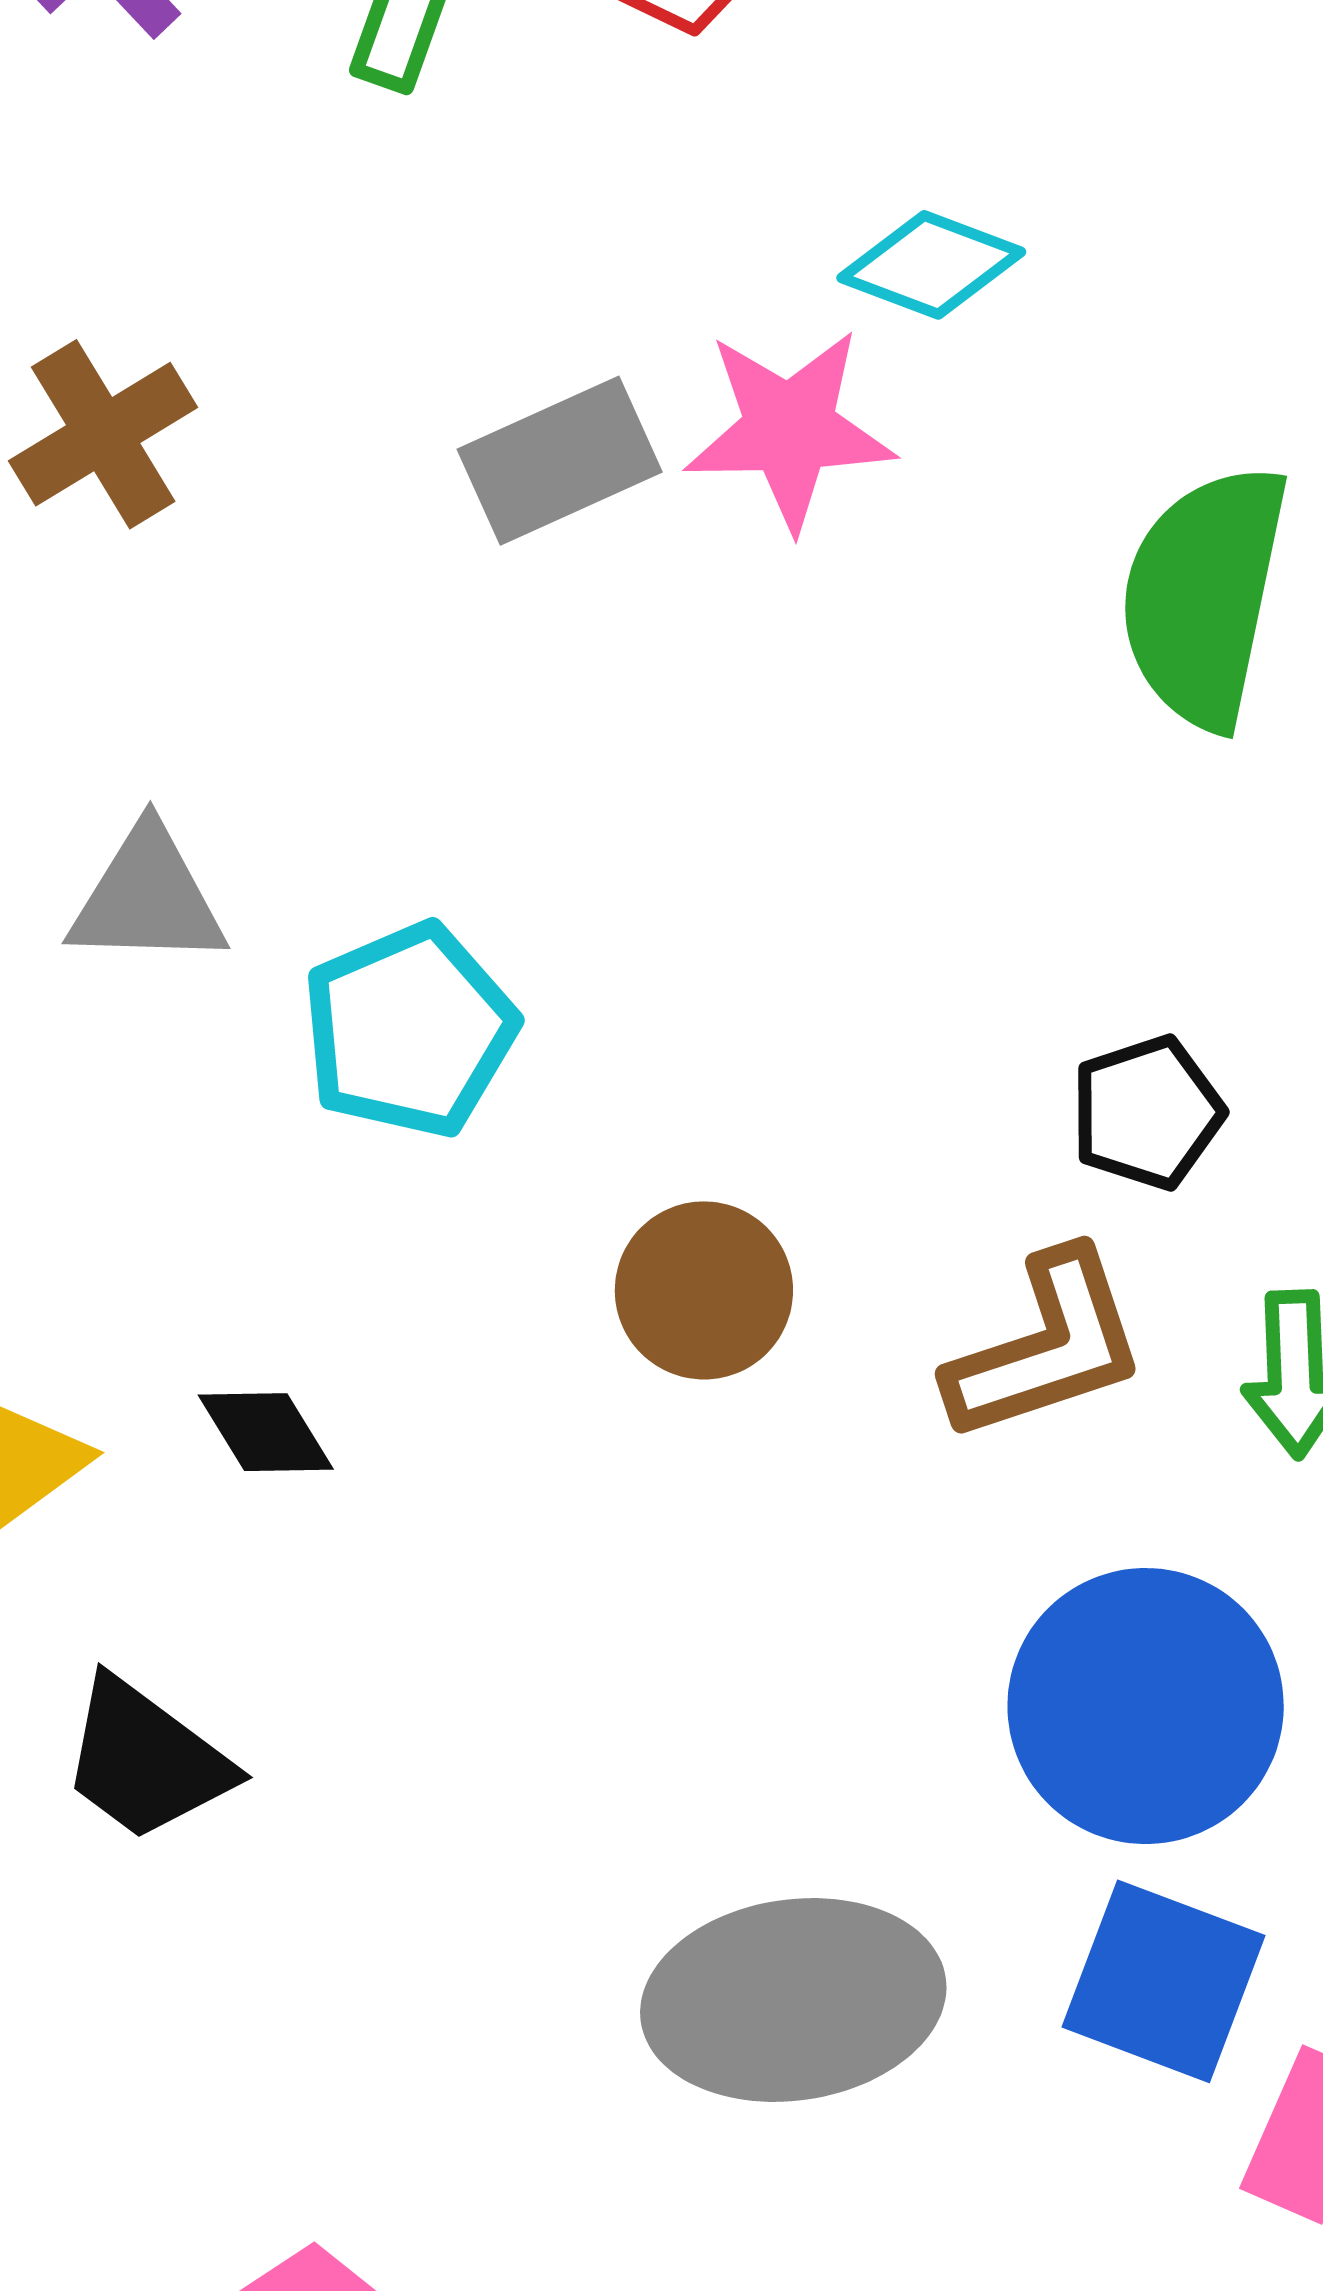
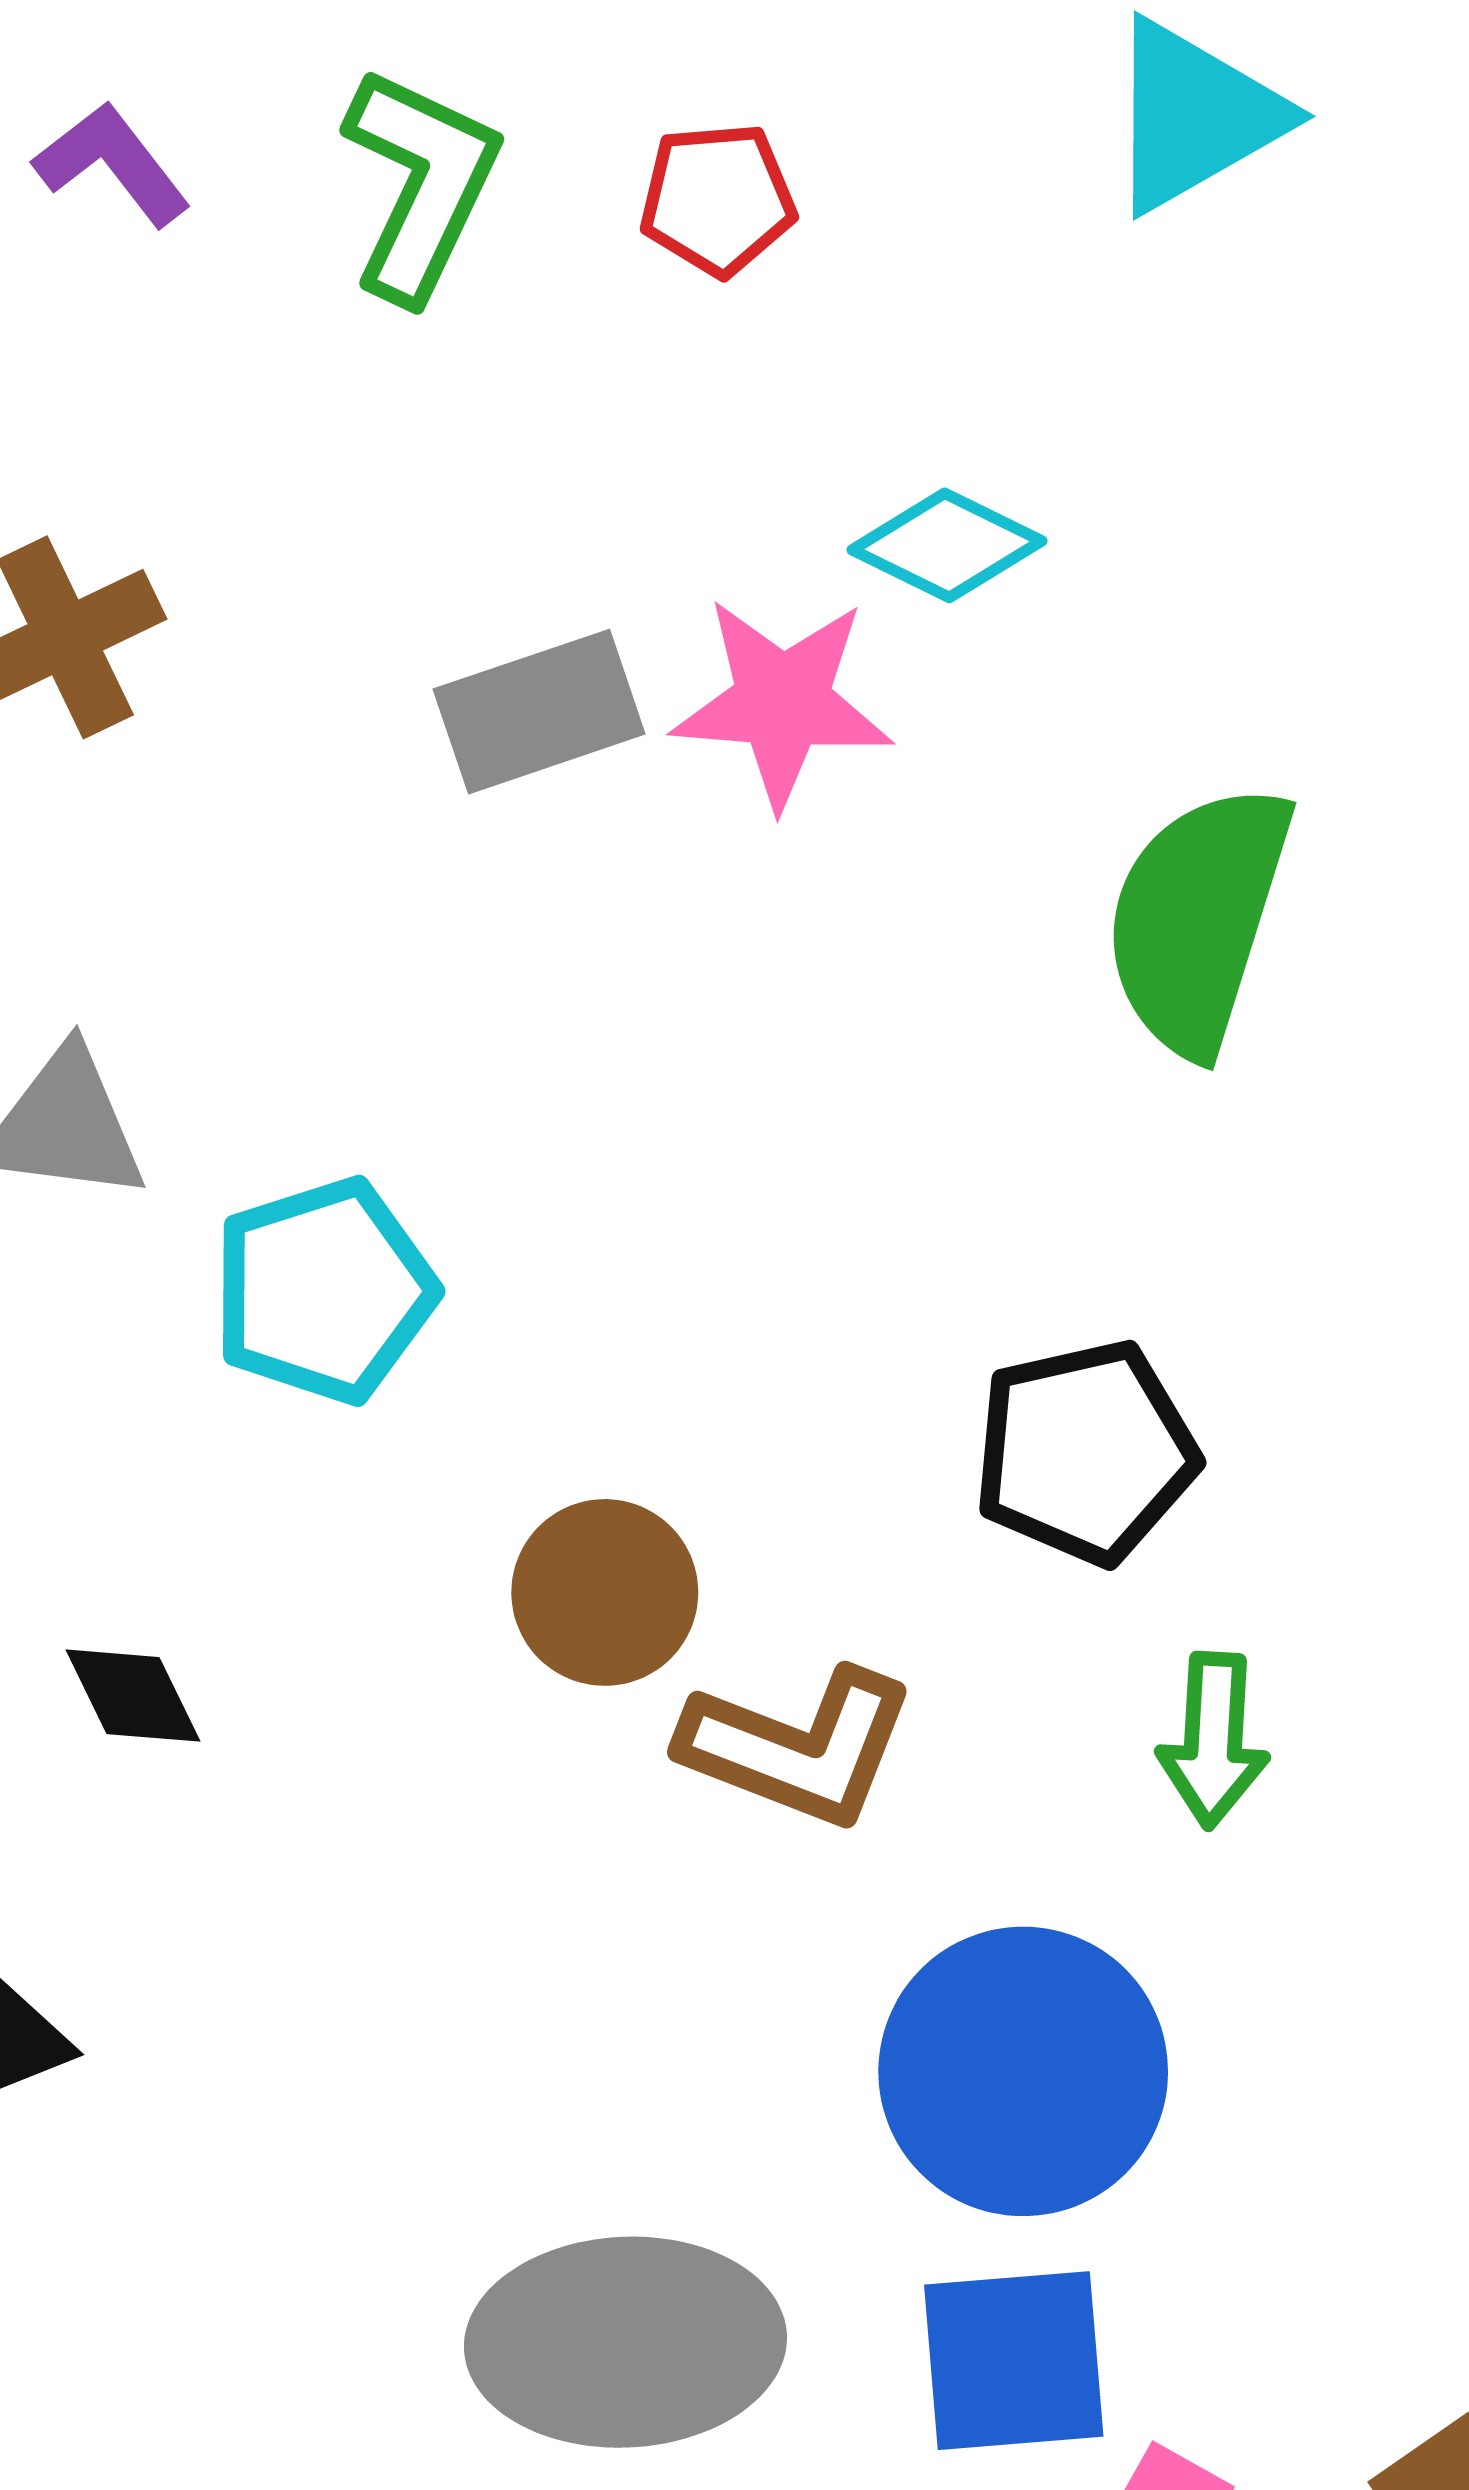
black pentagon: (1147, 1113) -> (1085, 1452), size x1.4
brown L-shape: (1047, 1347) -> (798, 1747), moved, turned 34
blue square: (1163, 1981) -> (1014, 2361), turned -31

